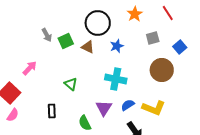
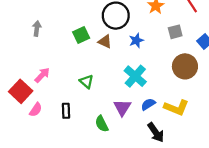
gray arrow: (47, 35) -> (37, 29), moved, turned -144
pink arrow: (30, 68) -> (42, 75), moved
cyan cross: (116, 79) -> (135, 76), turned 30
pink semicircle: (13, 115) -> (36, 110), moved

